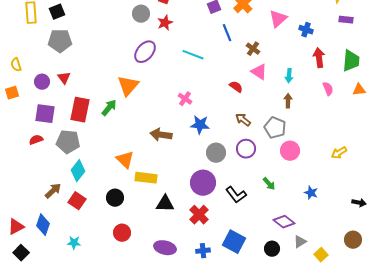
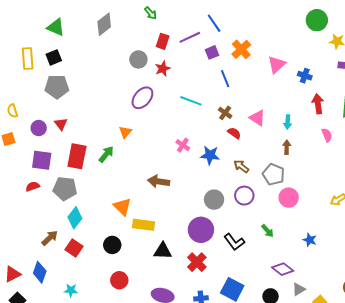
brown cross: (253, 49) -> (225, 113), moved
orange triangle: (128, 86) -> (125, 132), size x0.6
blue star: (200, 125) -> (210, 155), moved

